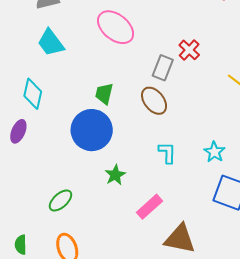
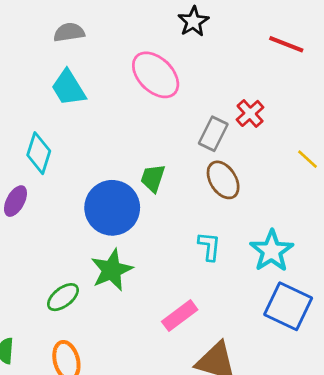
green trapezoid: (104, 94) -> (153, 178), moved
brown ellipse: (154, 101) -> (223, 180), moved
cyan star: (214, 152) -> (272, 251), size x1.5
green star: (115, 175) -> (112, 270), moved, size x1.5

